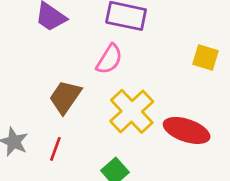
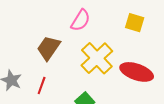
yellow square: (205, 58) -> (135, 23), moved

